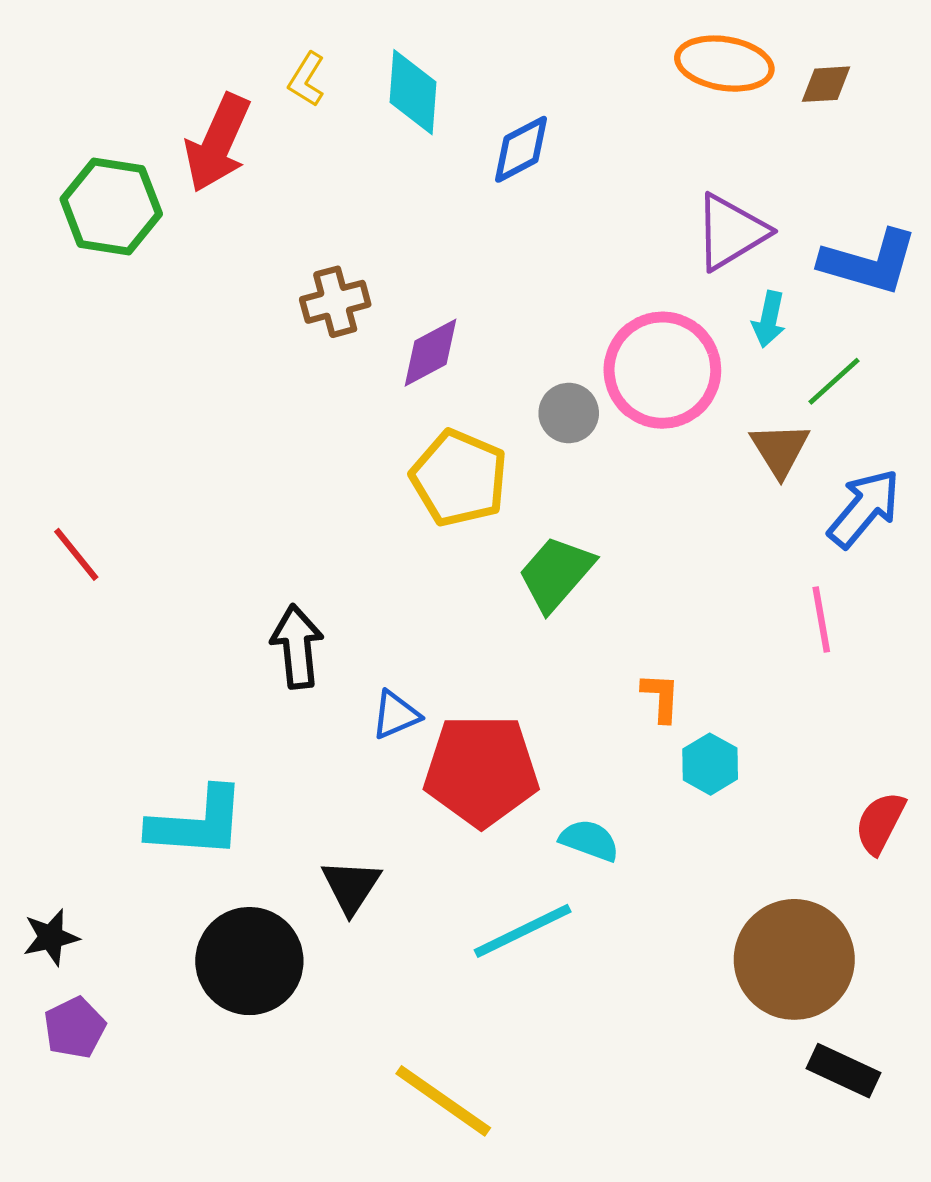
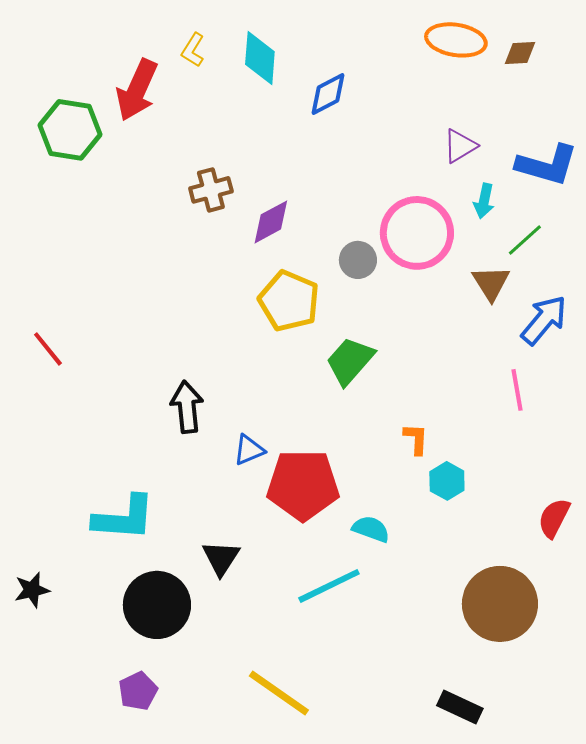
purple triangle: (731, 232) -> (460, 146), size x0.7
purple pentagon: (75, 1028) -> (138, 691), moved
black rectangle: (843, 1071) -> (460, 707), moved

